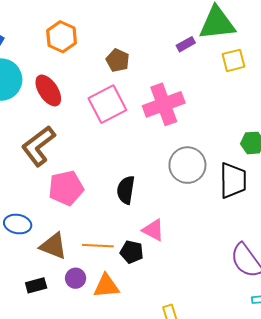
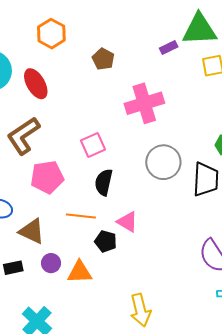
pink square: (107, 104) -> (93, 145), moved, size x0.7
orange line: (98, 246) -> (81, 216), moved

